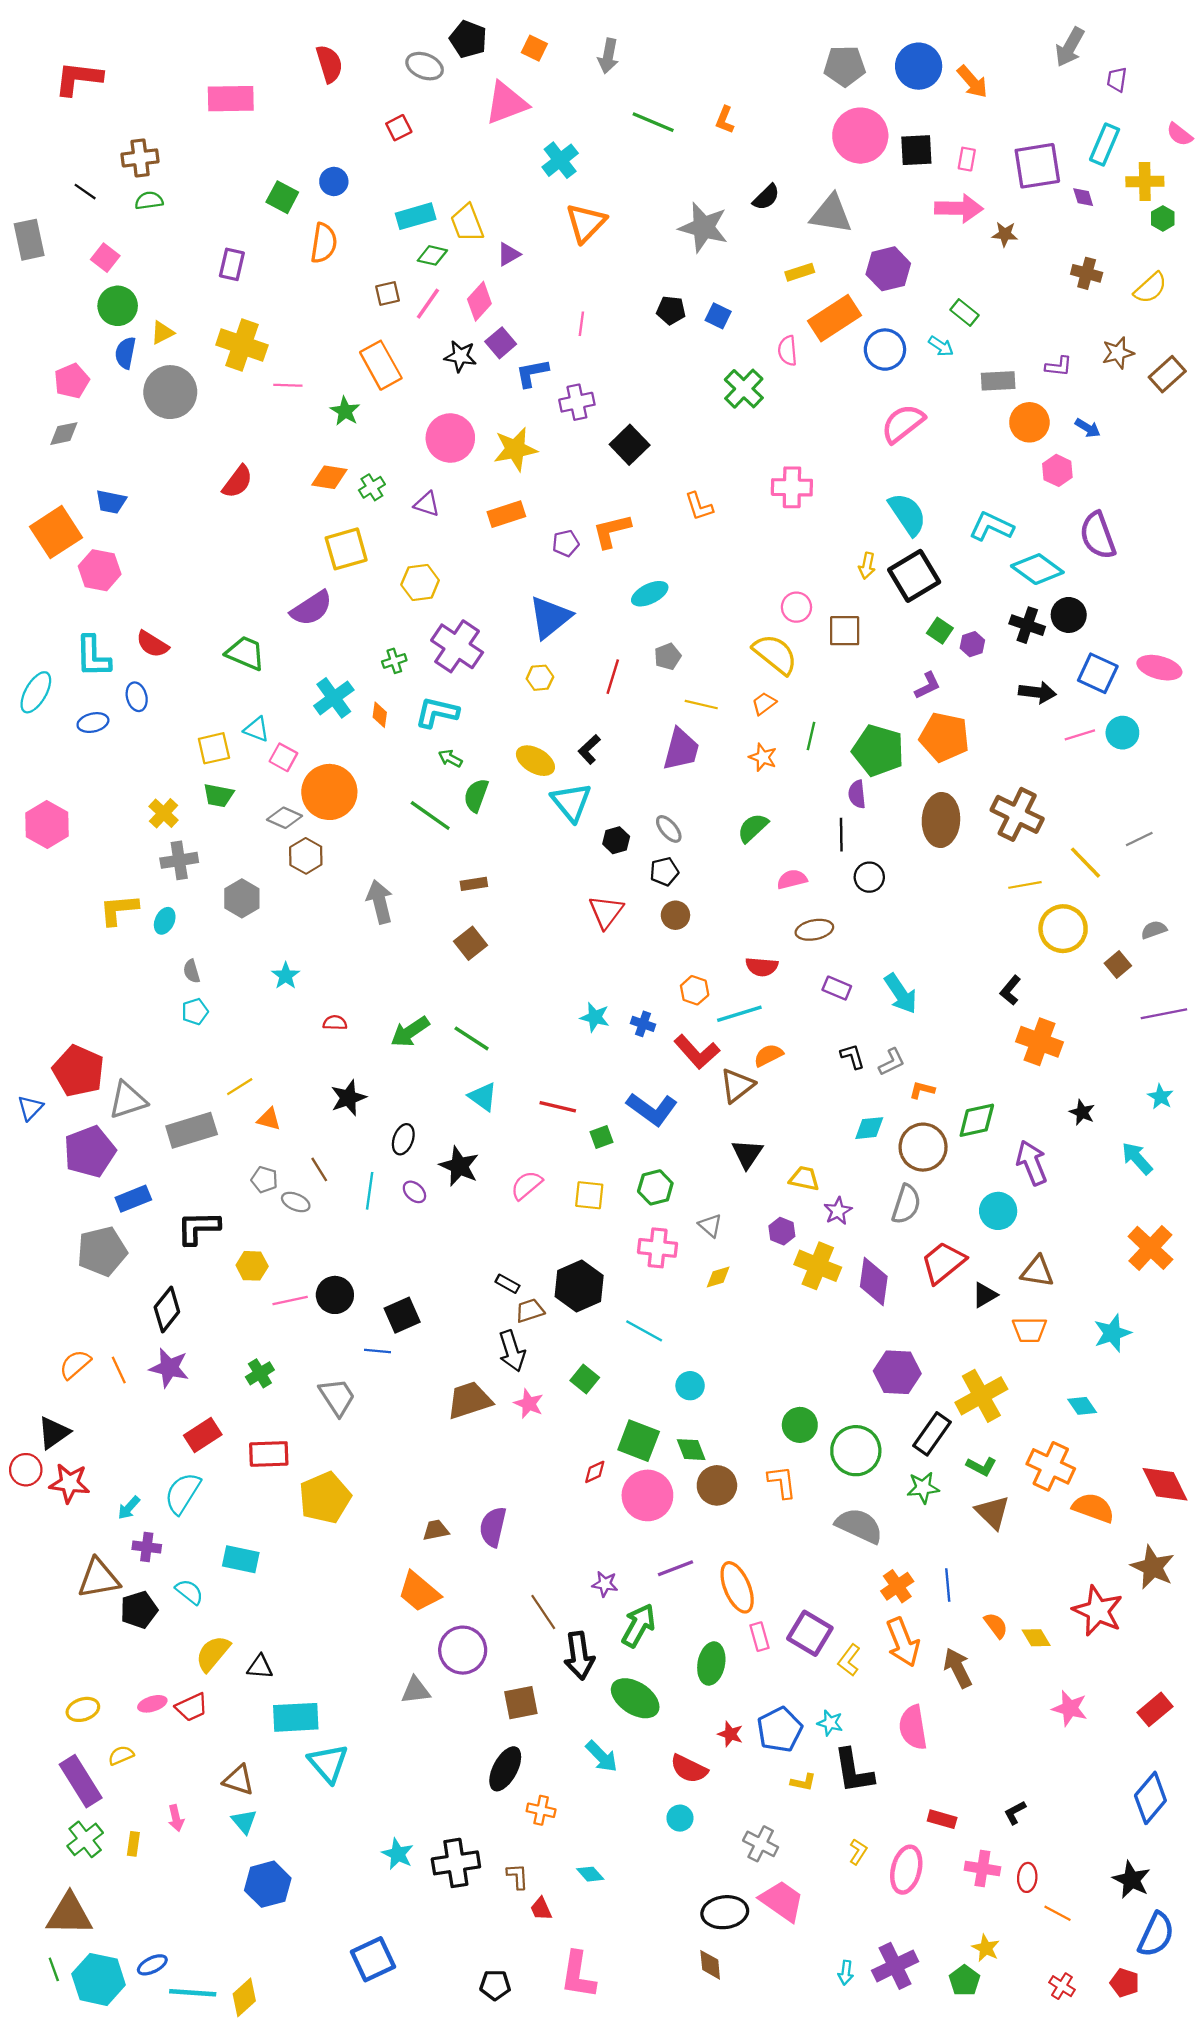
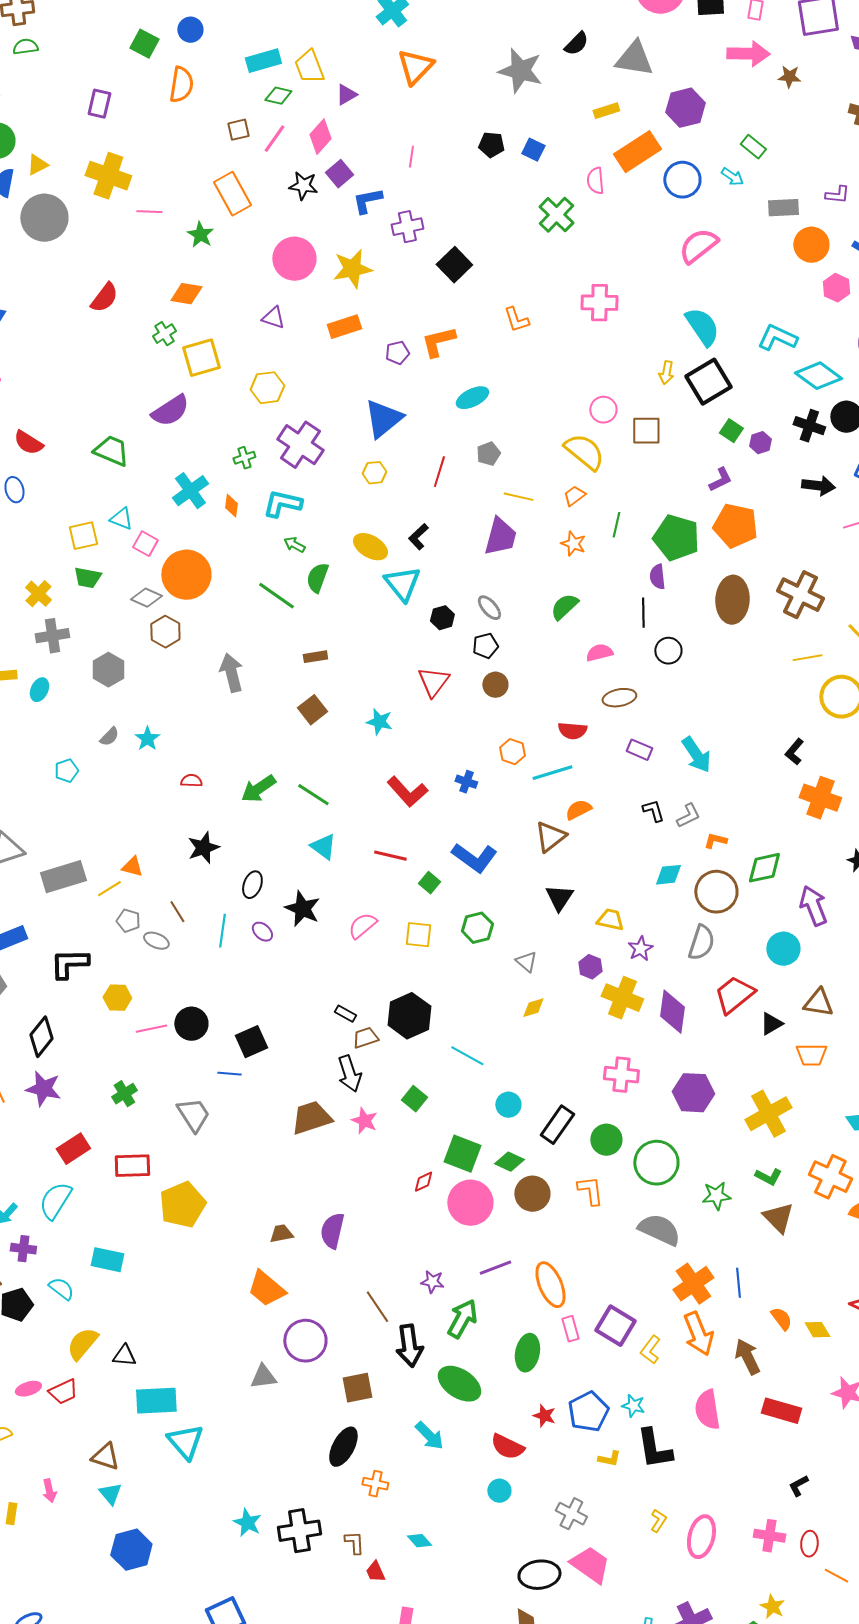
green cross: (372, 487) -> (164, 334), moved
gray semicircle: (192, 971) -> (109, 737), moved, turned -120
cyan star: (595, 1017) -> (379, 722), moved
red L-shape: (697, 1052) -> (407, 792), moved
yellow line: (240, 1087) -> (109, 889), moved
green square: (602, 1137) -> (429, 883), turned -30
pink cross: (658, 1248) -> (621, 1075), moved
black rectangle: (932, 1434) -> (557, 1125), moved
green diamond: (691, 1450) -> (509, 1162), turned -44
orange cross: (897, 1586) -> (693, 1284), size x1.4
red rectangle: (942, 1819) -> (781, 1411), moved, size x1.5

